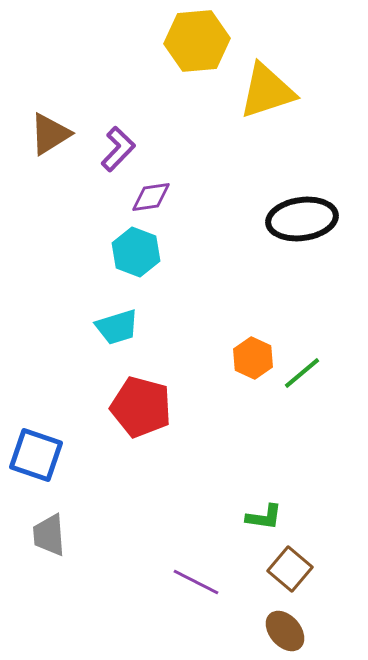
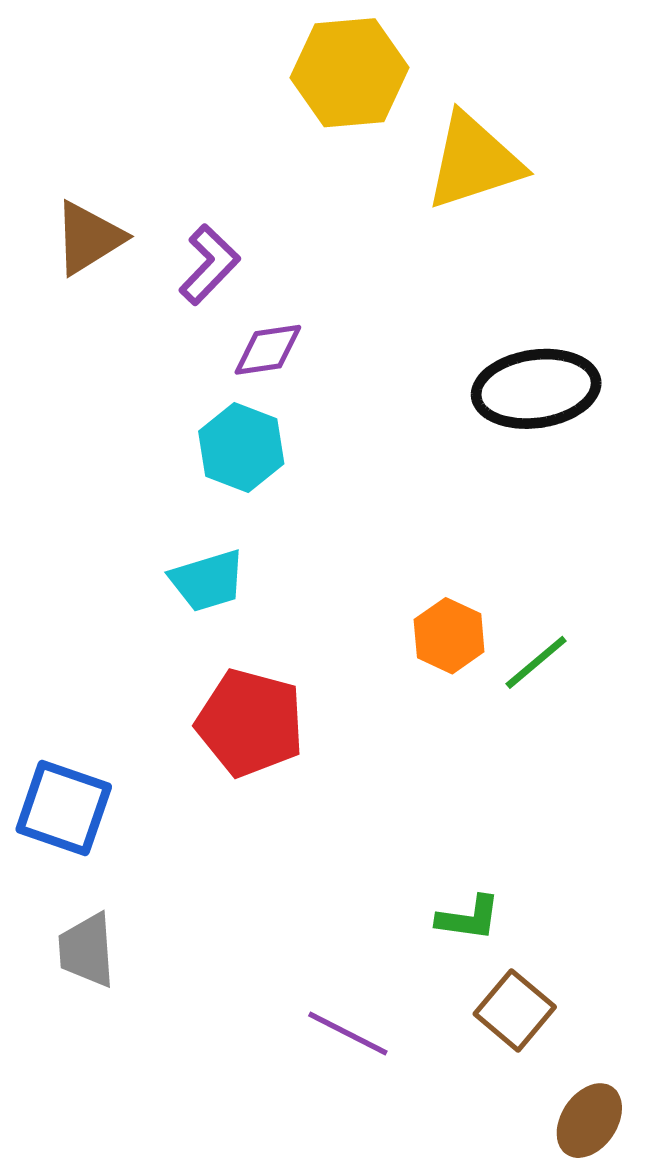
brown ellipse: (285, 631) -> (589, 1121), moved, turned 75

